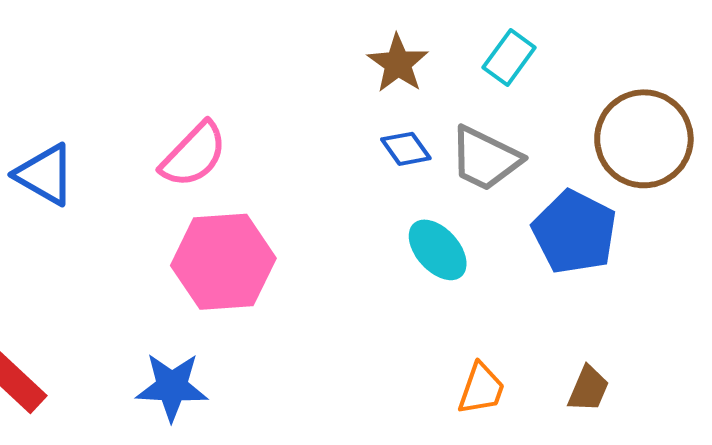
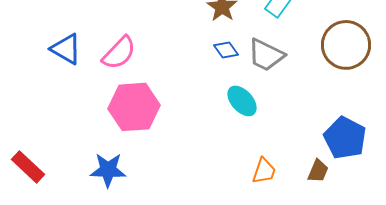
blue triangle: (45, 175) -> (66, 49), moved
blue pentagon: (575, 232) -> (345, 138), moved

